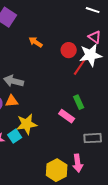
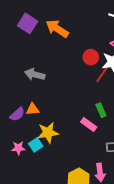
orange arrow: (36, 42) -> (57, 29), moved, size x1.6
gray arrow: (14, 81) -> (35, 74), moved

